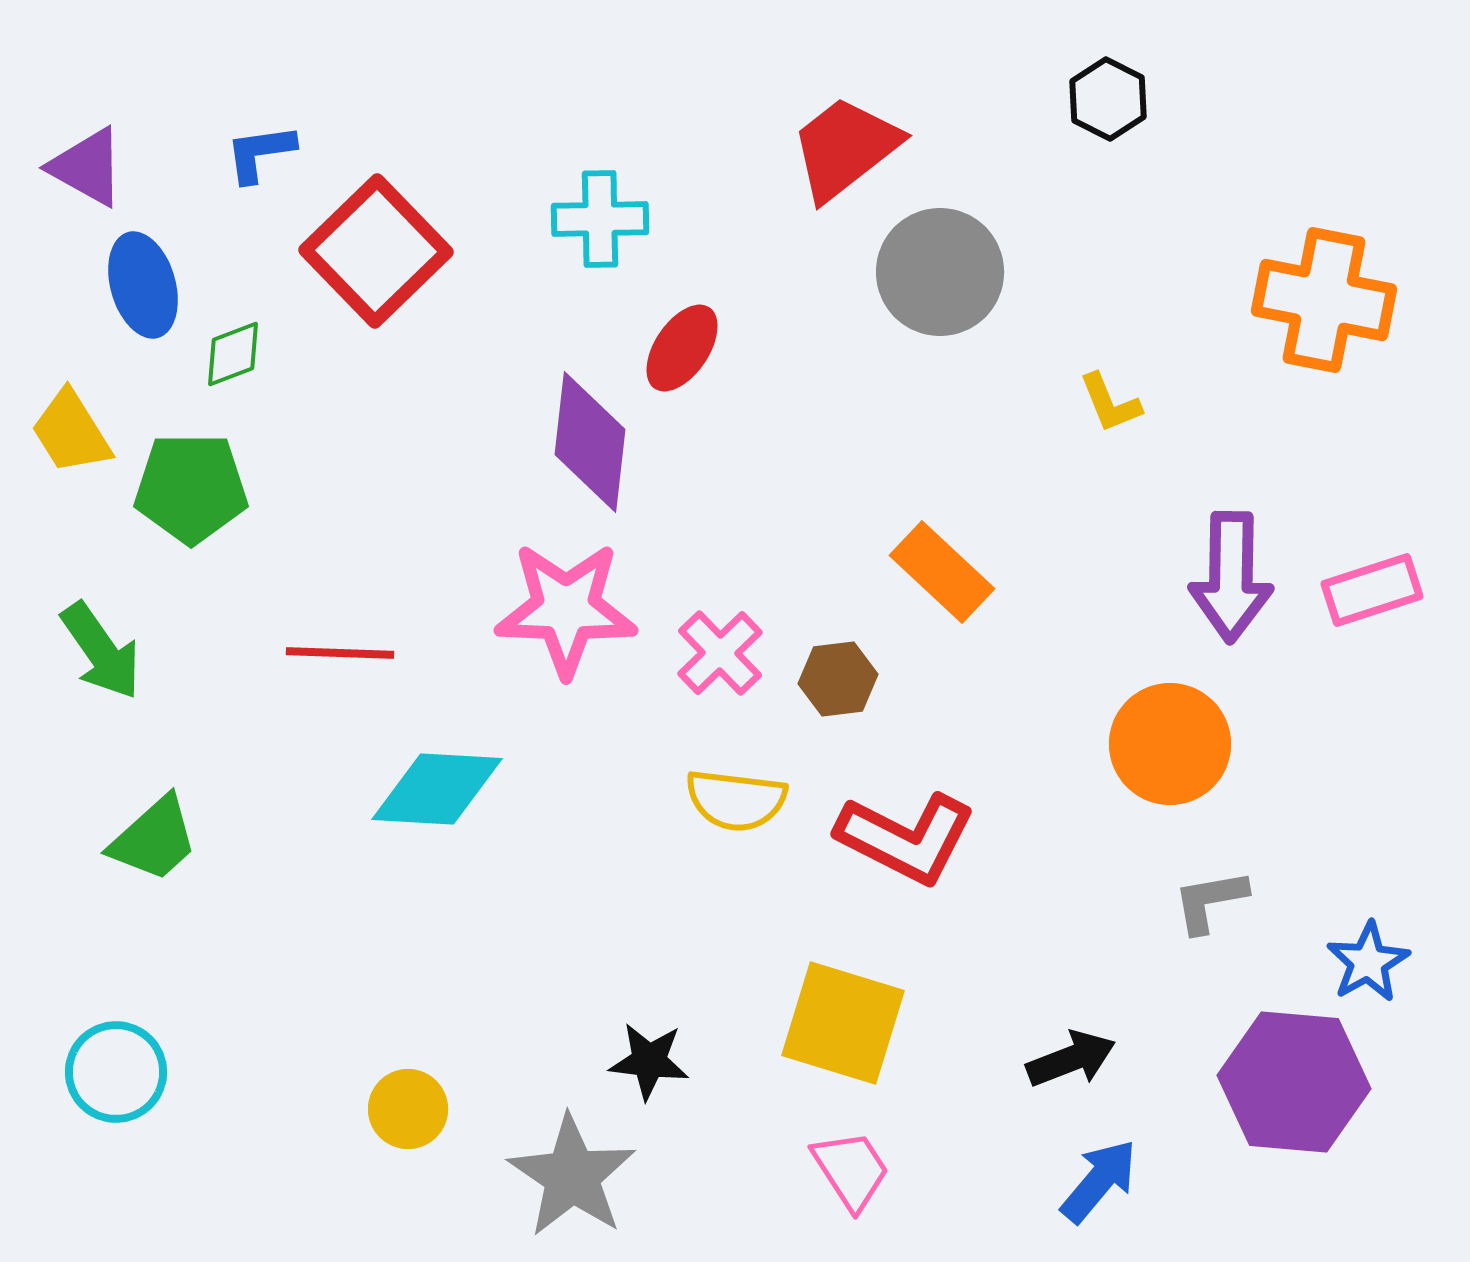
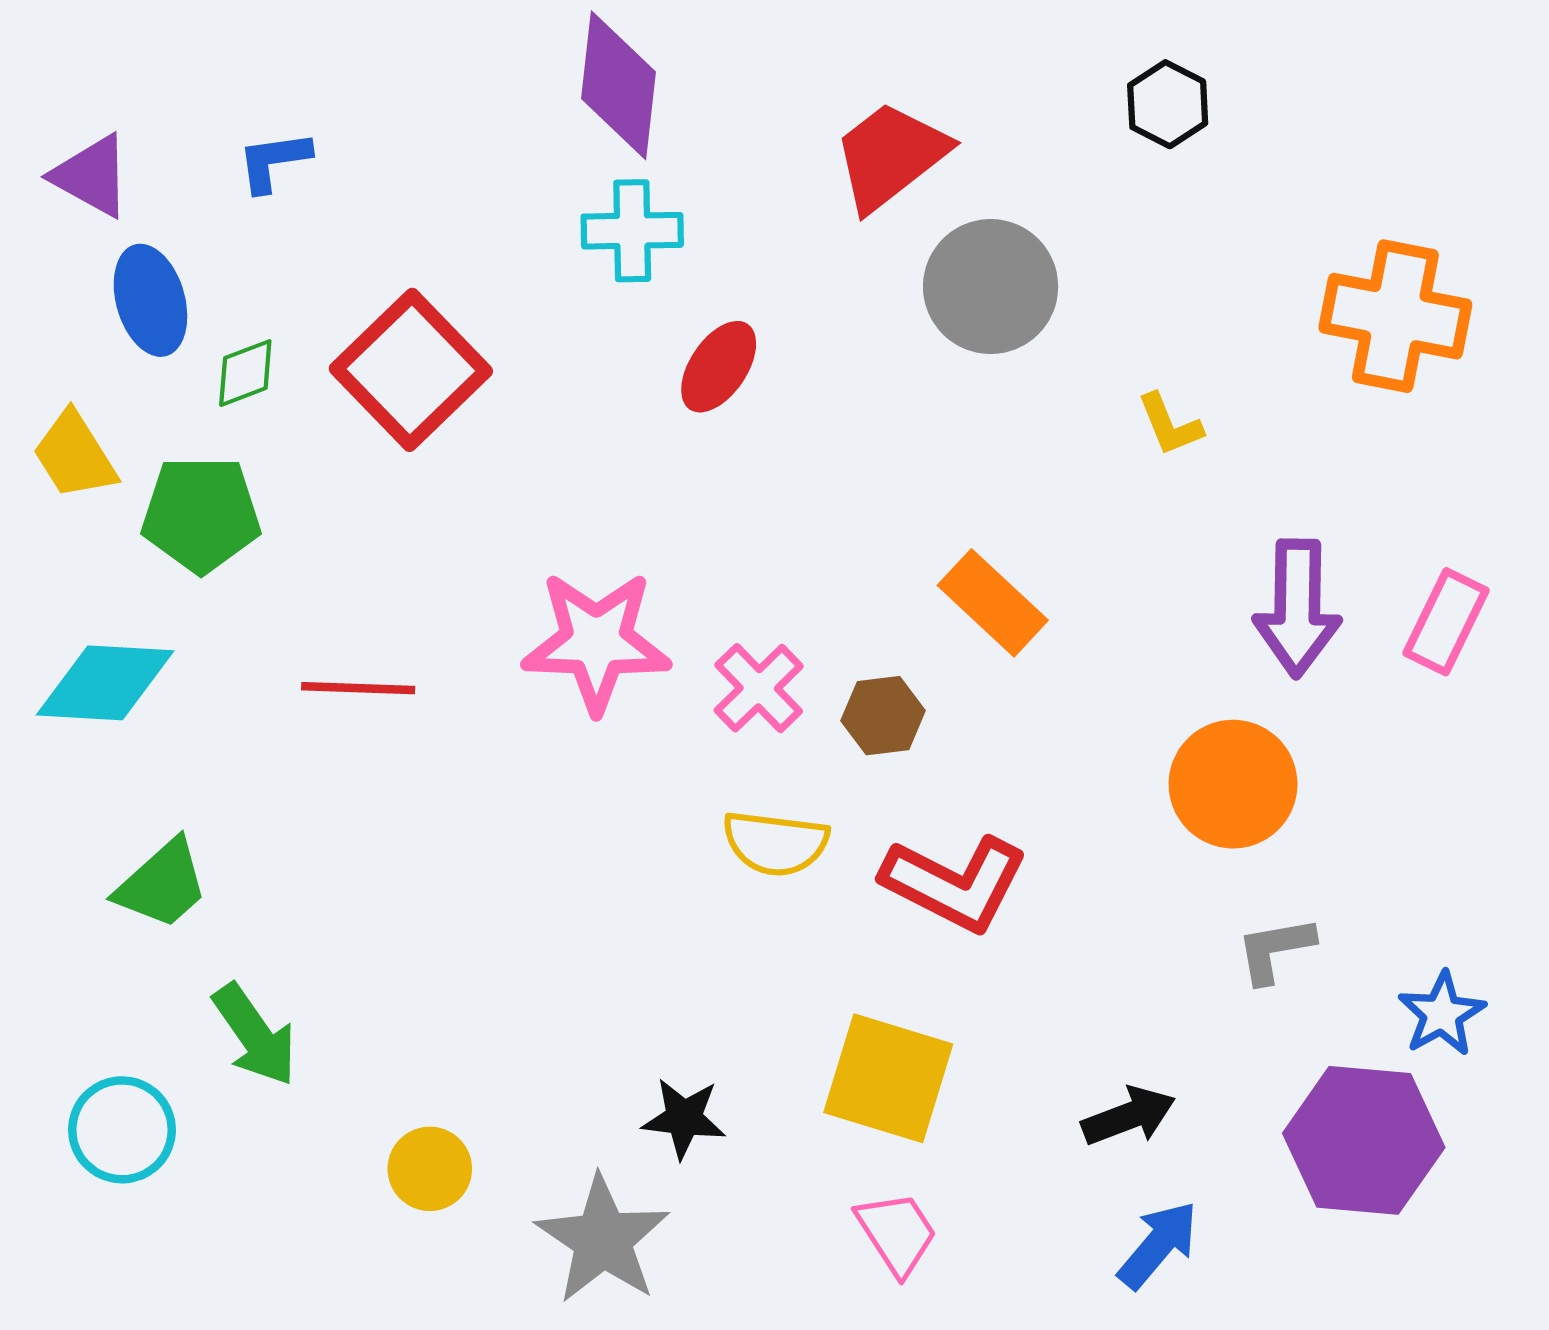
red square: (376, 251) -> (411, 370), moved
purple diamond: (590, 442) -> (618, 85), moved
pink rectangle: (1372, 590) -> (1446, 622), turned -46
green arrow: (101, 651) -> (255, 1035), moved
cyan diamond: (437, 789) -> (105, 683), moved

